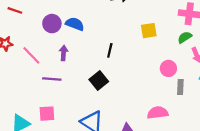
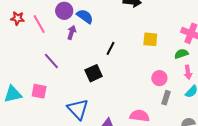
purple arrow: (64, 53) -> (72, 32), moved
pink line: (31, 55) -> (39, 24), moved
purple line: (52, 79) -> (51, 61), turned 30

